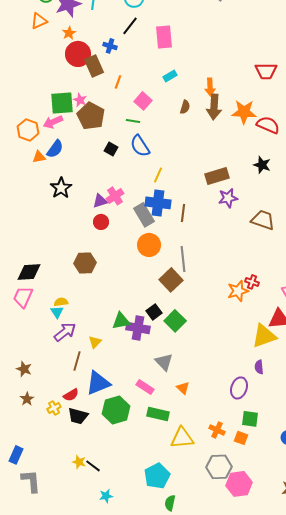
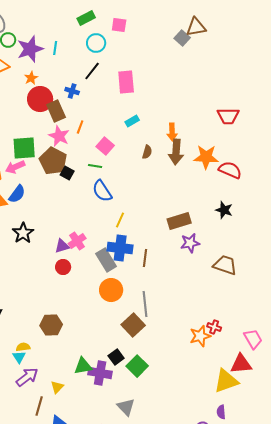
pink star: (80, 100) -> (59, 136), moved, size x1.5
black square: (111, 149) -> (67, 173), moved
brown hexagon: (85, 263) -> (51, 325), moved

